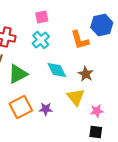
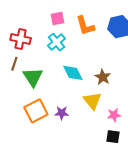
orange L-shape: (80, 40) -> (85, 26), moved
green triangle: (18, 74) -> (33, 77), turned -35

